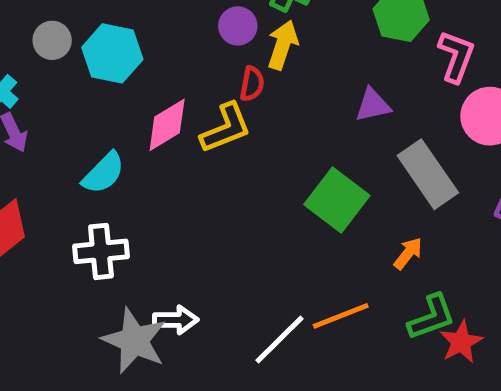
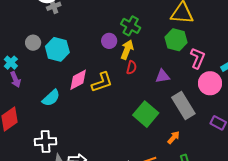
red semicircle: (252, 84) -> (131, 67), moved
white cross: (101, 251) -> (46, 142), moved

